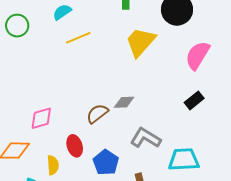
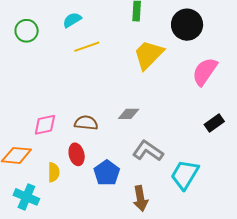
black rectangle: (194, 100) -> (214, 123), moved
brown semicircle: (97, 114) -> (86, 123), moved, turned 40
cyan trapezoid: (184, 160) -> (185, 175), turned -60

